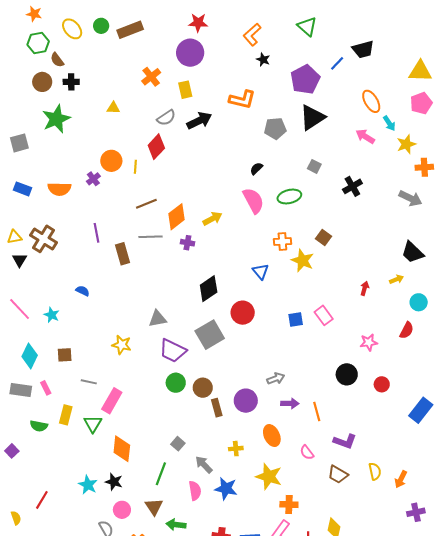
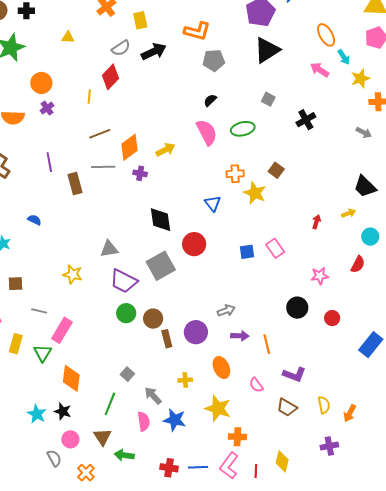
gray pentagon: (275, 129) -> (214, 60), moved
orange circle: (111, 161) -> (41, 83), moved
gray arrow: (410, 198) -> (364, 132), size x0.7
black diamond: (209, 289) -> (160, 220), turned -64
purple cross: (416, 512) -> (329, 446), moved

